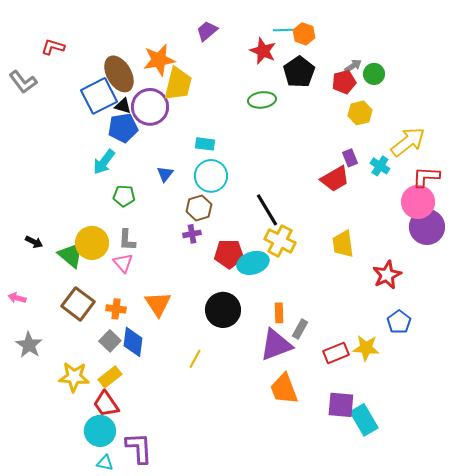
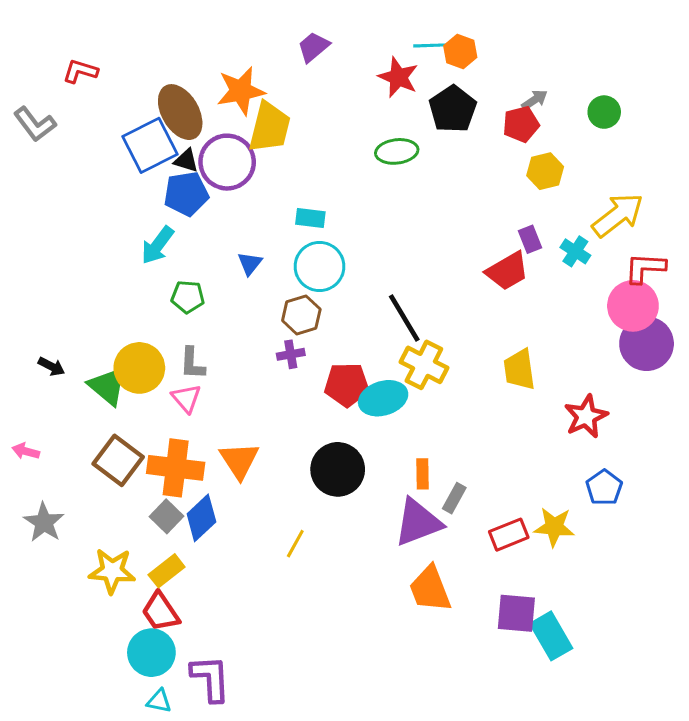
green circle: (374, 74) -> (604, 112), moved
orange cross: (116, 309) -> (176, 468), size x1.8
blue diamond: (133, 342) -> (201, 518), turned 40

